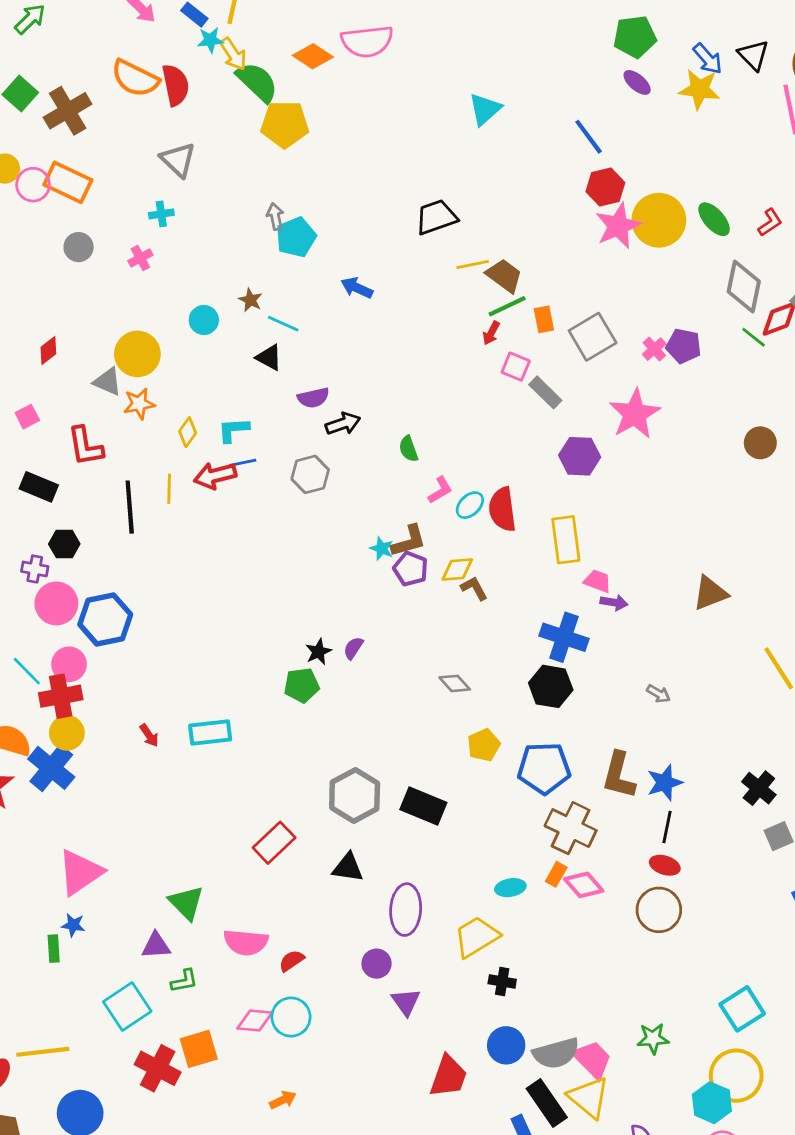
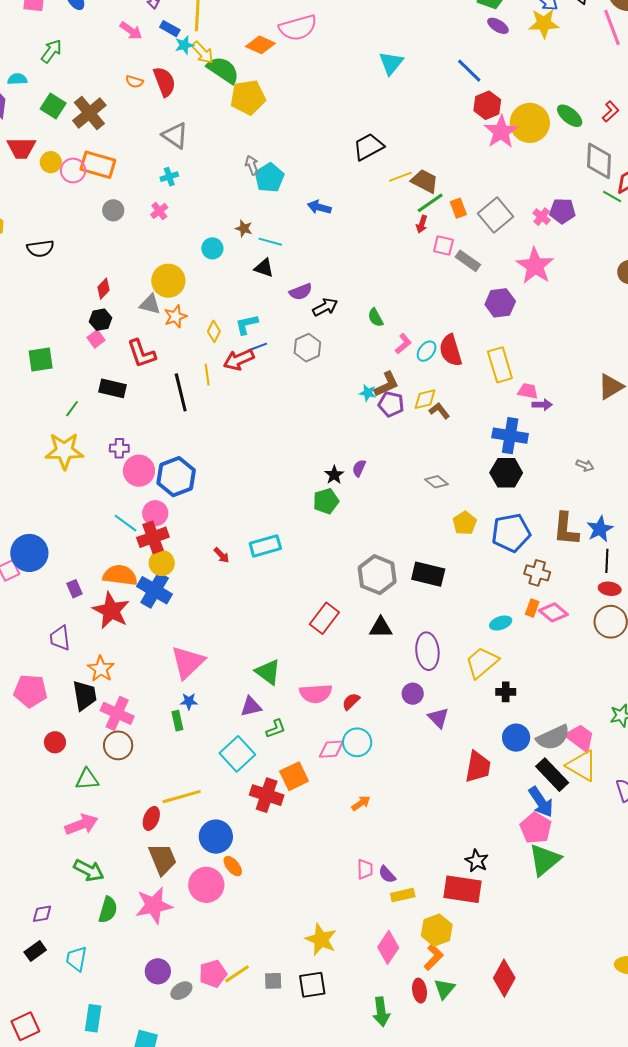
orange semicircle: (135, 78) -> (134, 82), size x0.5
black hexagon: (64, 544) -> (100, 320), moved
brown cross: (571, 828) -> (537, 573), size x0.7

